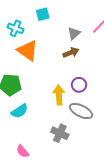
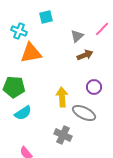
orange triangle: (28, 51) -> (31, 53), turned -45
brown arrow: (71, 53) -> (85, 55), moved
purple circle: (79, 85) -> (94, 87), moved

